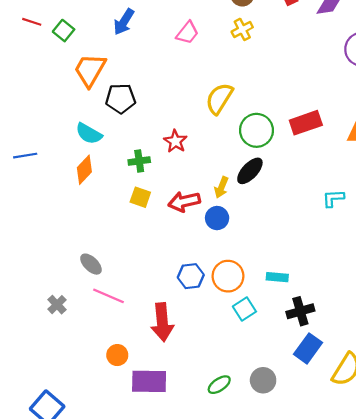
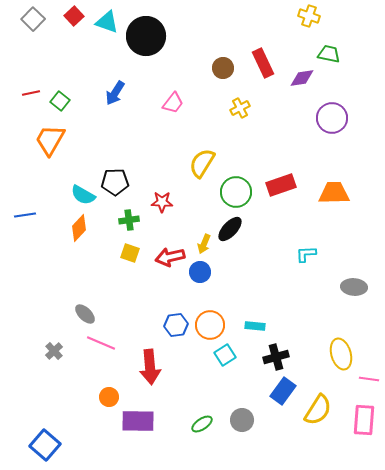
red line: (32, 22) -> (31, 93), turned -30
yellow cross: (242, 29) -> (240, 108), moved
orange trapezoid: (90, 70) -> (50, 140), moved
black pentagon: (121, 99) -> (115, 182), moved
red star: (175, 141) -> (162, 202), turned -30

